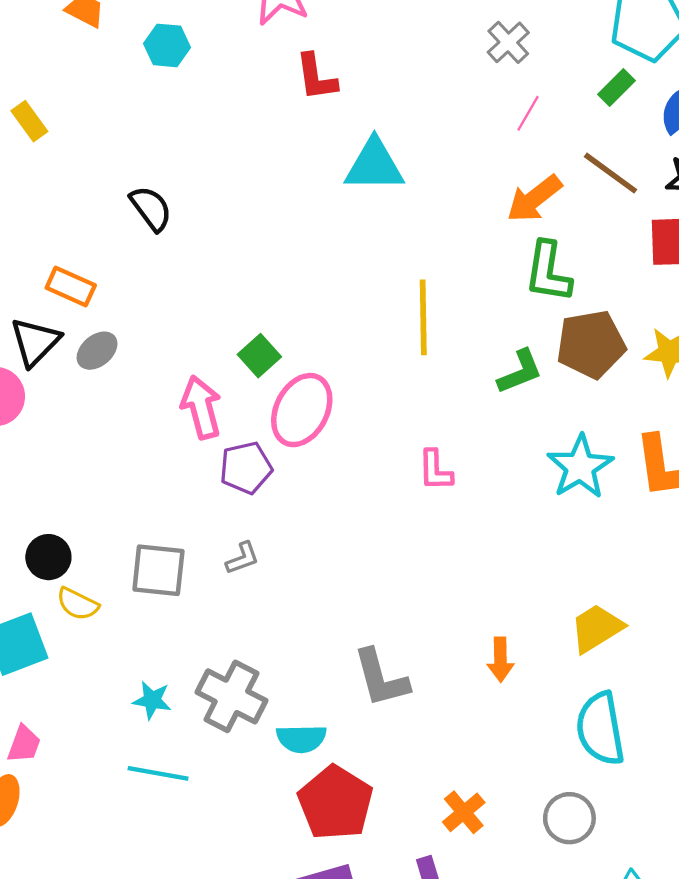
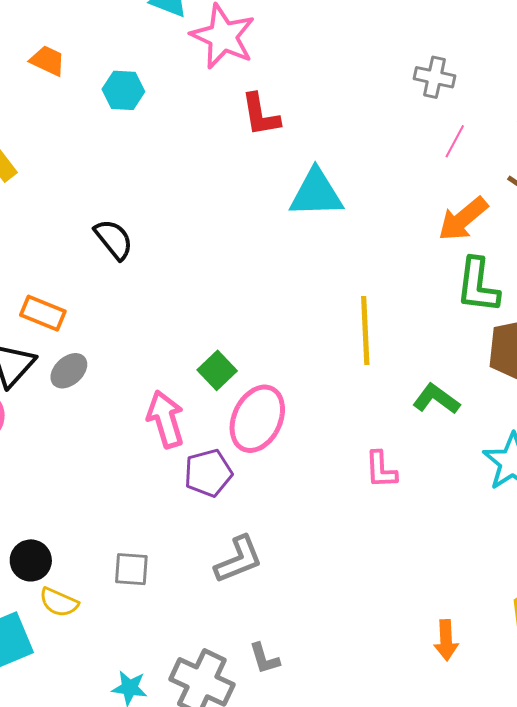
gray cross: (508, 42) -> (435, 77), turned -33
green L-shape: (520, 372) -> (436, 399), moved, turned -120
gray L-shape: (243, 558) -> (239, 560), moved, size x1.6
gray square: (158, 570) -> (131, 569), size x0.7
gray L-shape: (381, 678) -> (264, 659), moved, size x0.6

